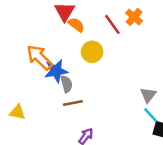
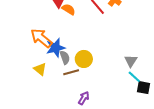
yellow circle: (92, 52) -> (84, 59), moved
yellow triangle: (18, 112) -> (40, 69), moved, turned 32

